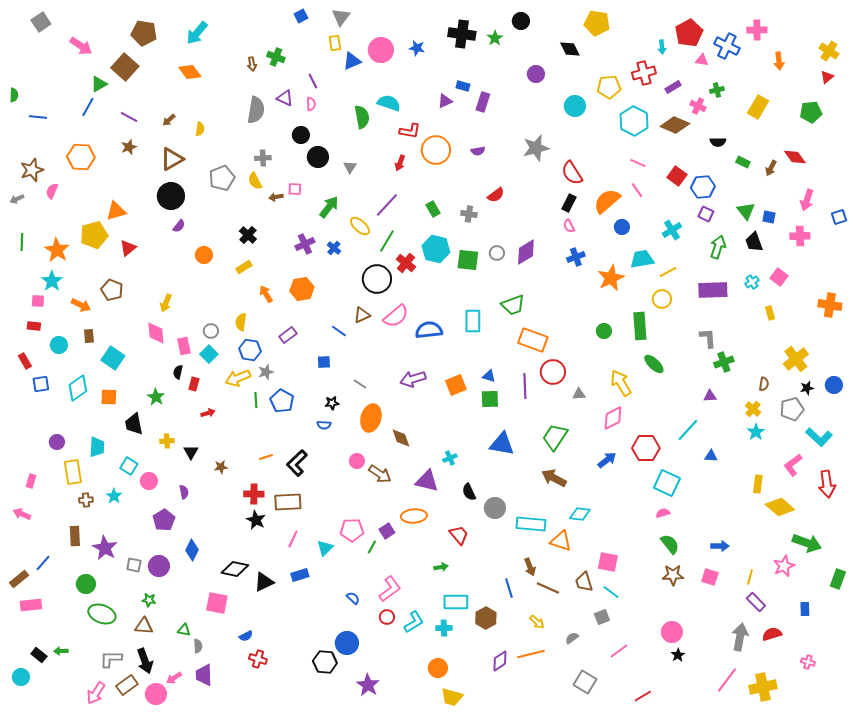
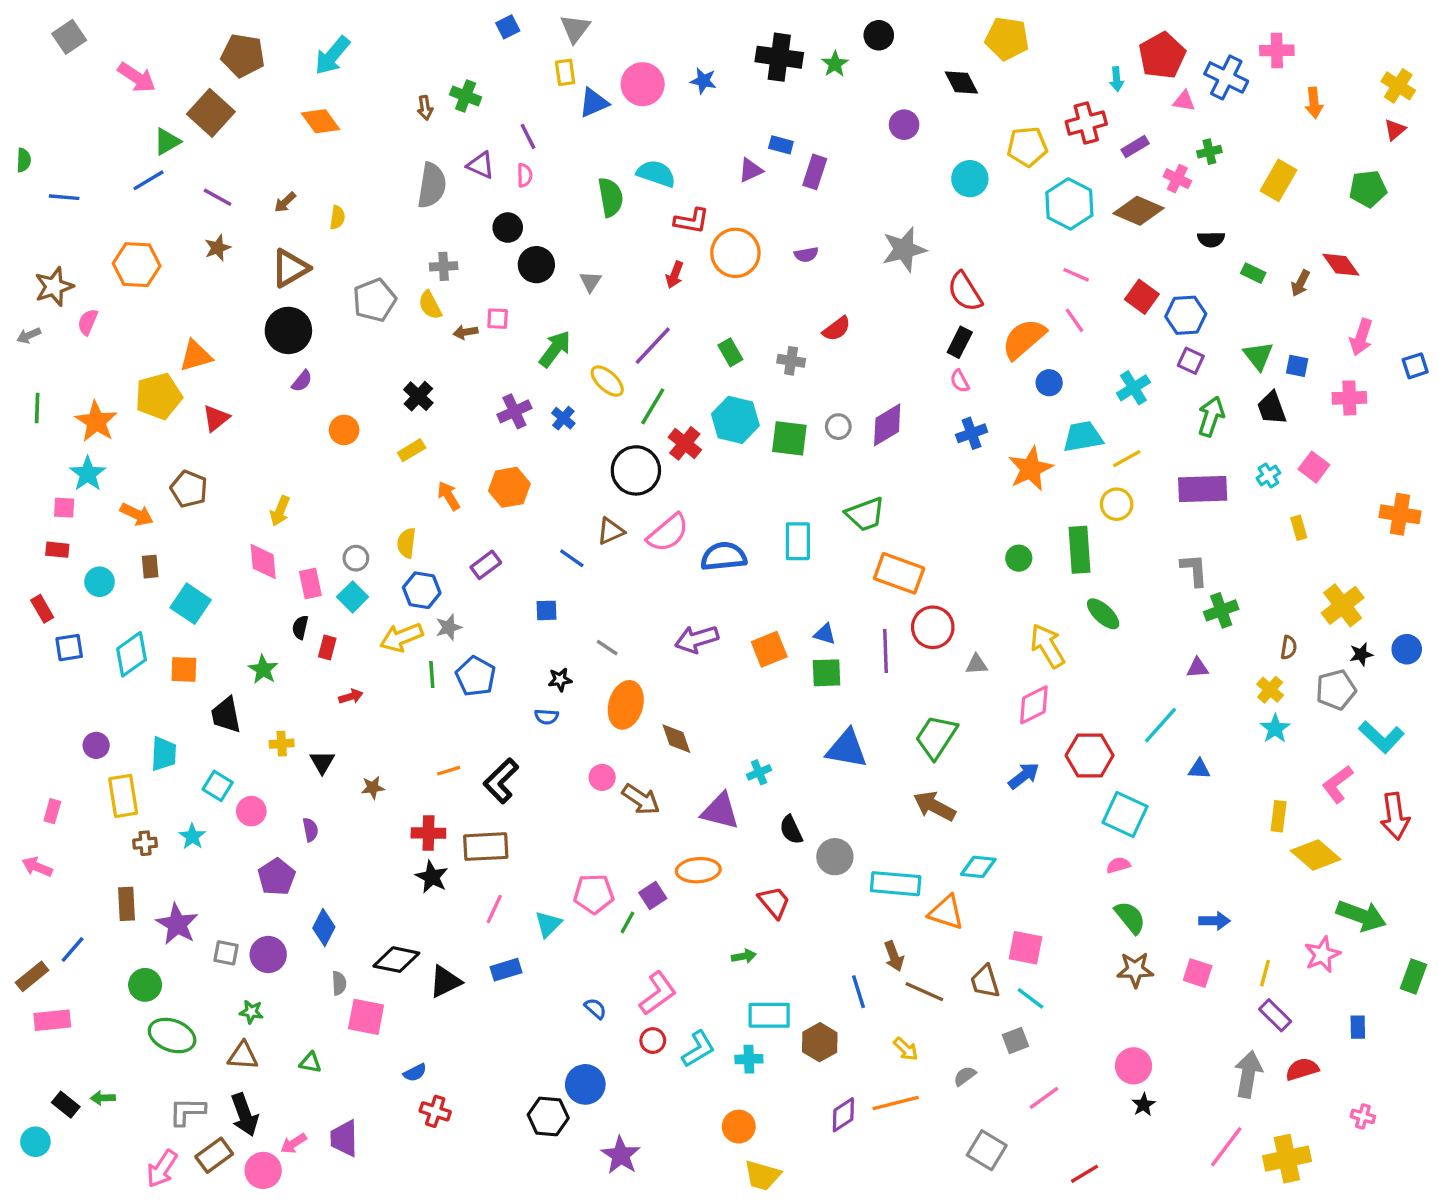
blue line: (88, 107) -> (148, 180), turned 30
gray semicircle: (198, 646) -> (339, 983), moved

